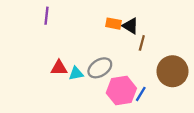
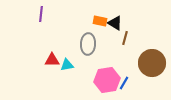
gray ellipse: (100, 68) -> (88, 44), moved, turned -55

